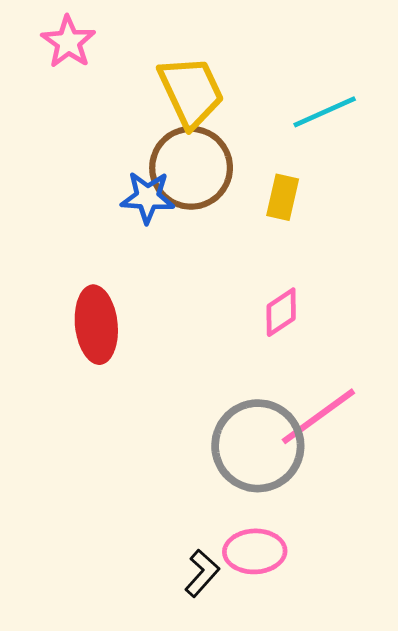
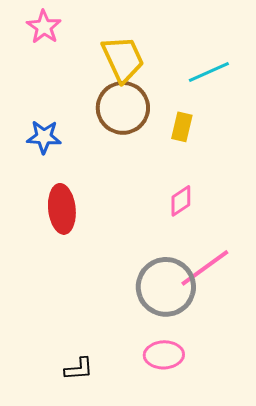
blue star: (148, 197) -> (44, 137), moved
black L-shape: (202, 573) -> (79, 369), moved, turned 44

